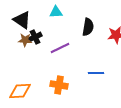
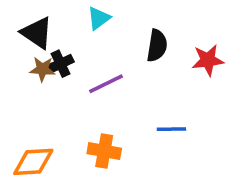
cyan triangle: (56, 12) -> (99, 18), turned -32

